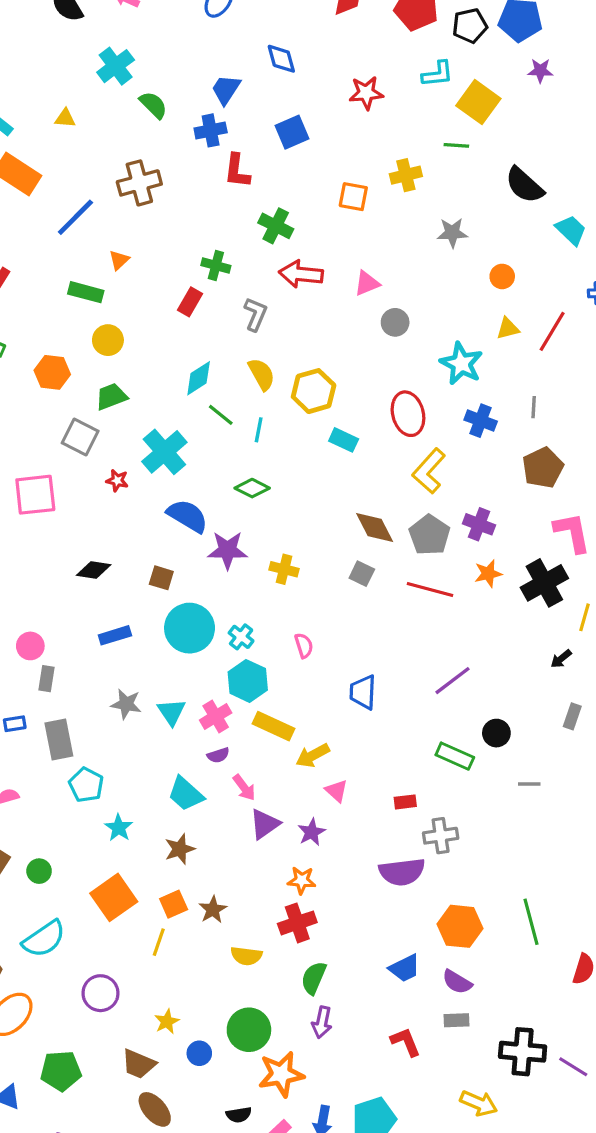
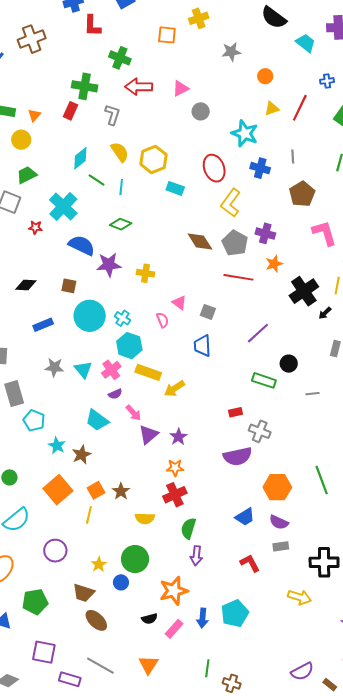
orange triangle: (119, 260) -> (34, 115), moved
green cross: (216, 266) -> (85, 86), size x1.4
gray square: (362, 574) -> (208, 312), moved
black cross: (544, 583) -> (304, 291), moved
pink triangle: (336, 791) -> (179, 303), moved
gray cross: (441, 836) -> (260, 431), turned 35
brown star: (180, 849) -> (82, 455), moved
green circle: (249, 1030) -> (135, 559), moved

